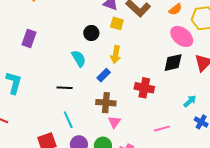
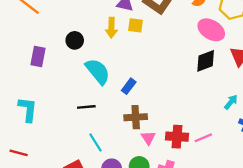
black circle: (91, 33) -> (75, 40), moved
yellow arrow: (116, 55) -> (111, 28), moved
cyan semicircle: (79, 59) -> (98, 71), size x1.4
red cross: (144, 88) -> (177, 137), moved

